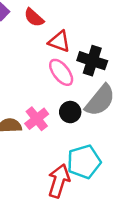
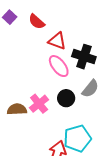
gray semicircle: (100, 100) -> (90, 89), size x0.7

